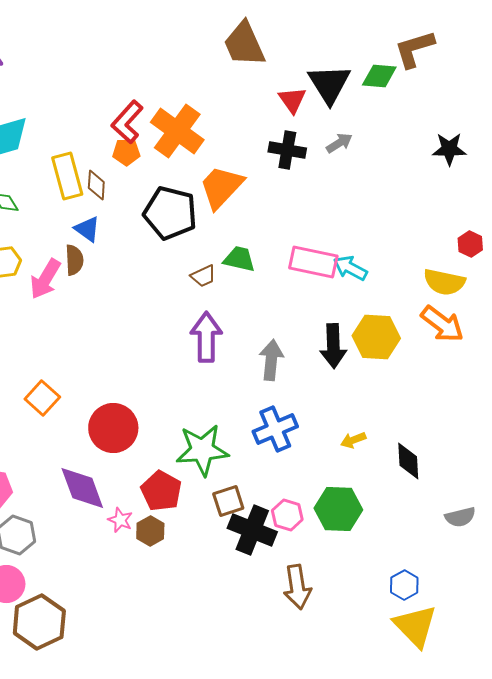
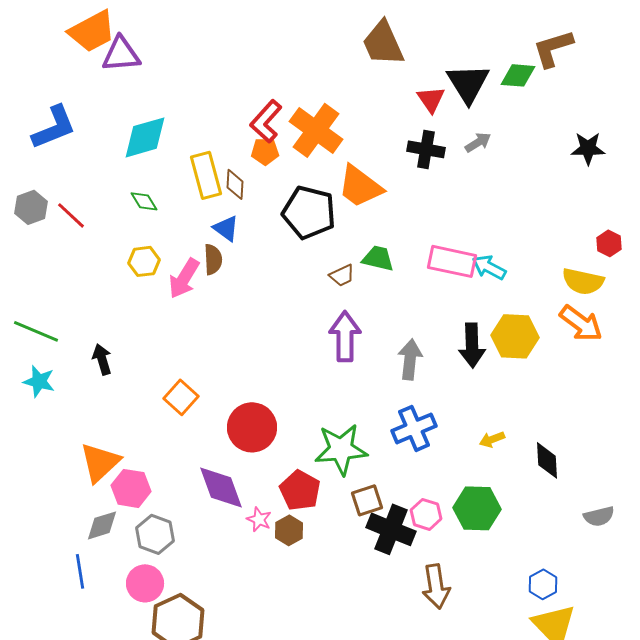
orange trapezoid: (221, 187) -> (360, 186), turned -96

